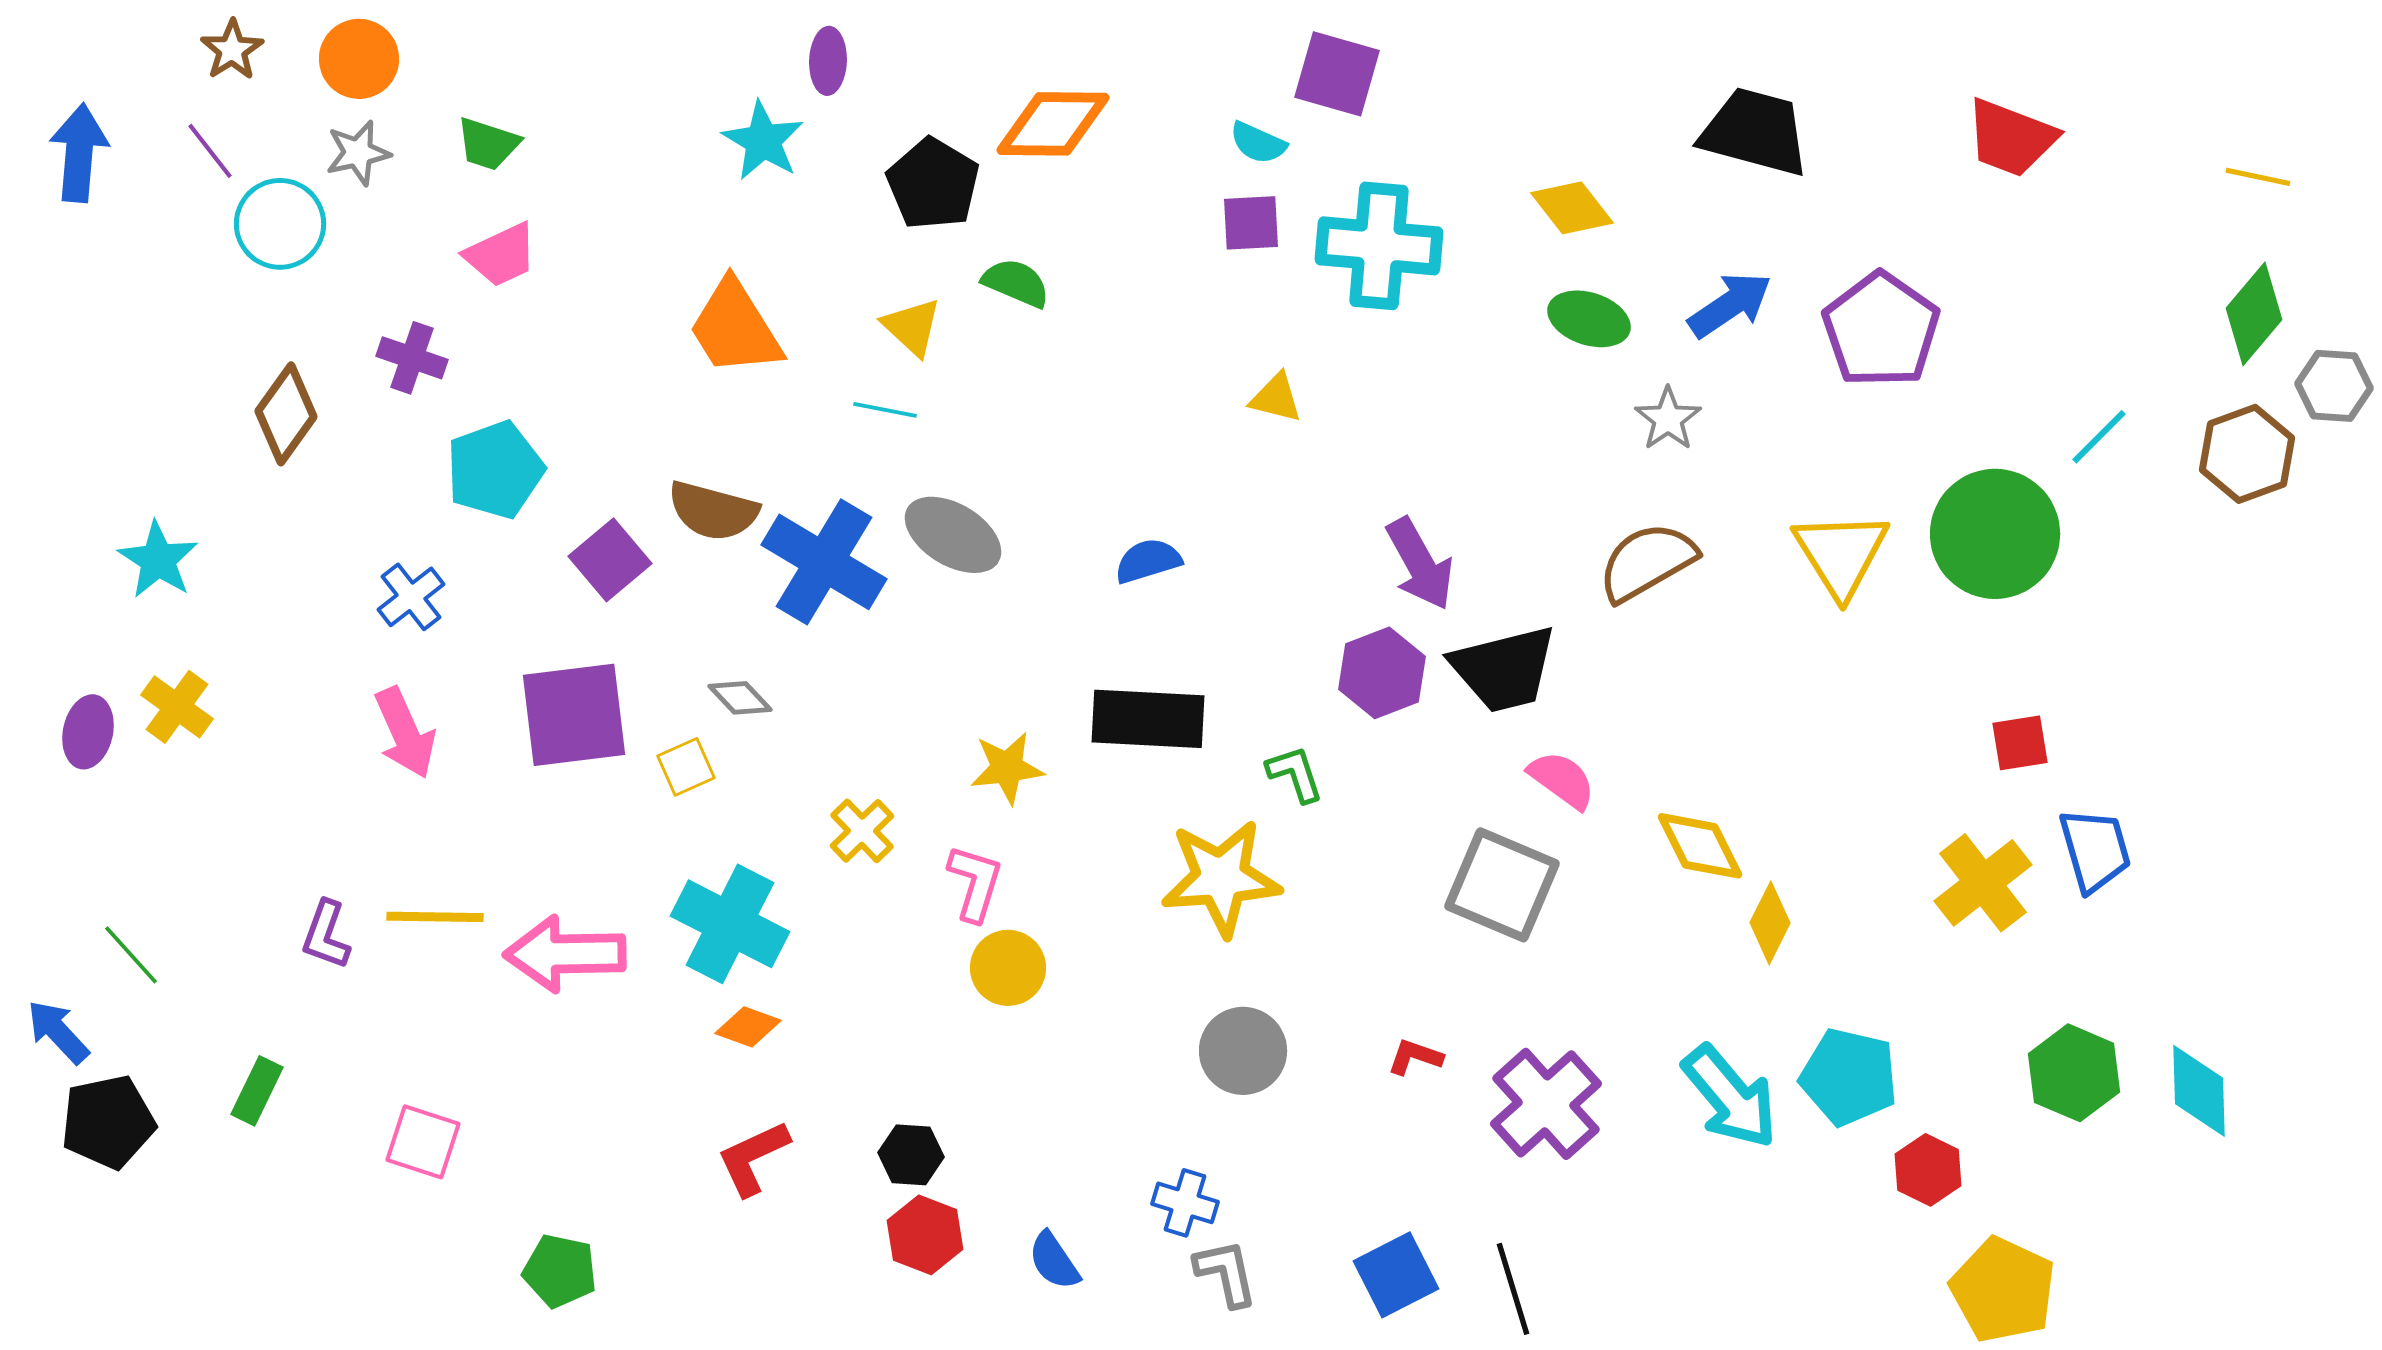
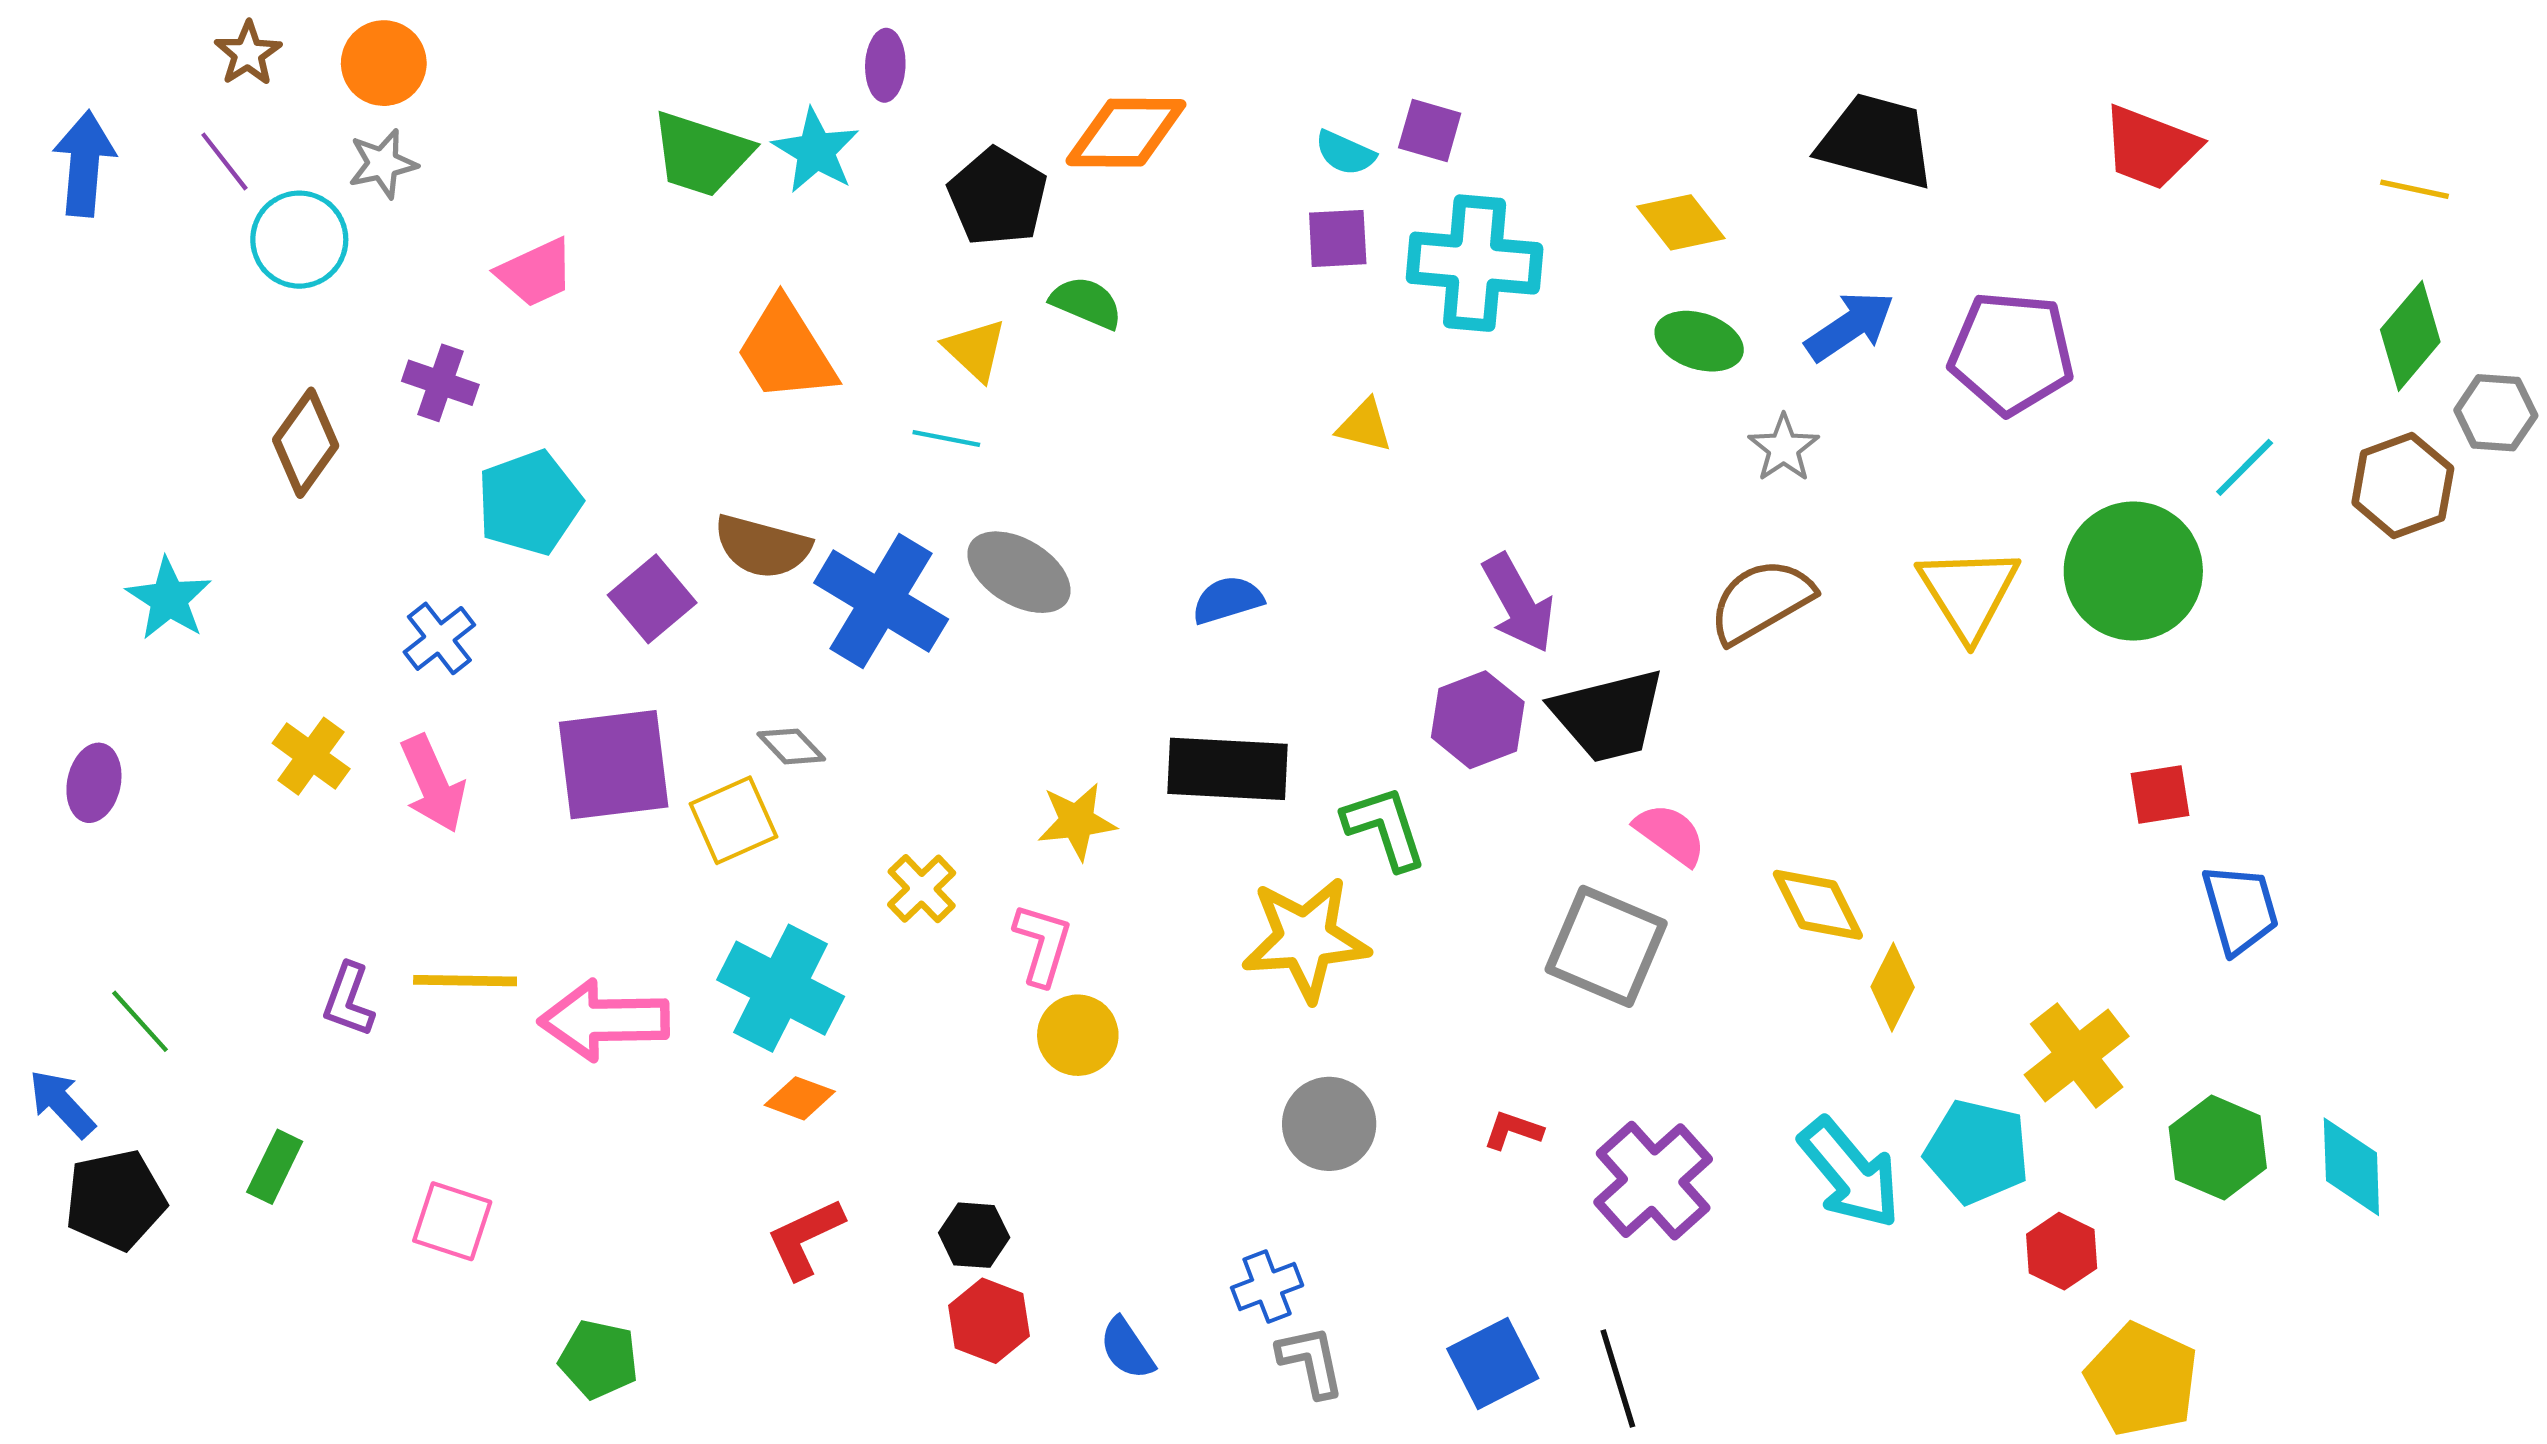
purple square: (1337, 74) -> (1430, 130), moved, size x0.7
green trapezoid: (488, 144) -> (701, 154), moved, size x1.5
purple pentagon: (1881, 330) -> (2011, 353), turned -30
yellow cross: (177, 707) -> (311, 756), moved
yellow square: (686, 767) -> (733, 820), size x1.4
green L-shape: (1295, 774) -> (1385, 828), size x1.4
yellow cross: (1983, 883) -> (2077, 1056), moved
blue cross: (1185, 1203) -> (1267, 1286), turned -38

